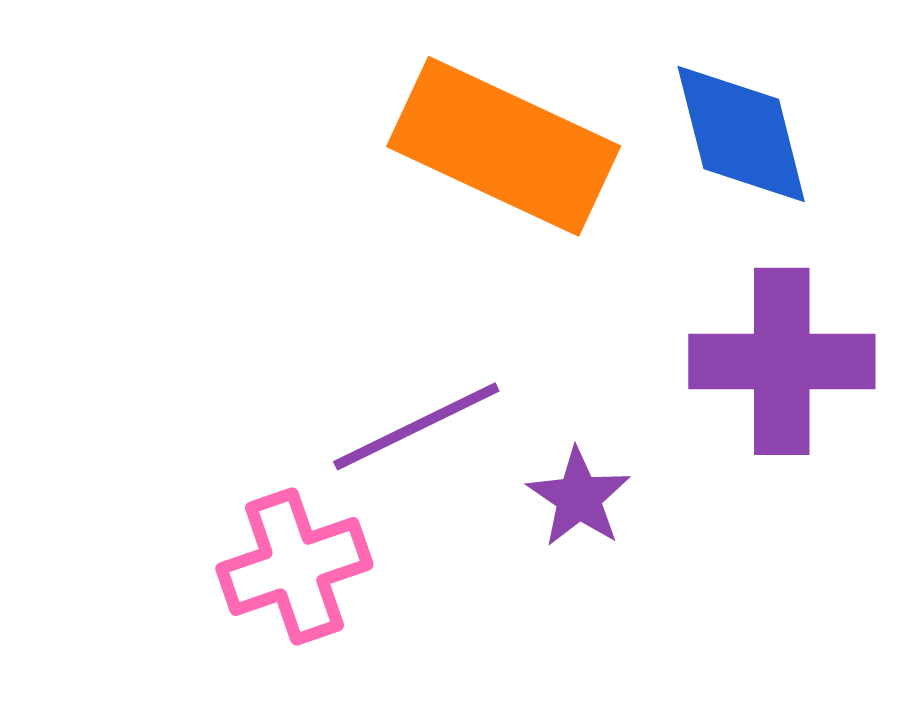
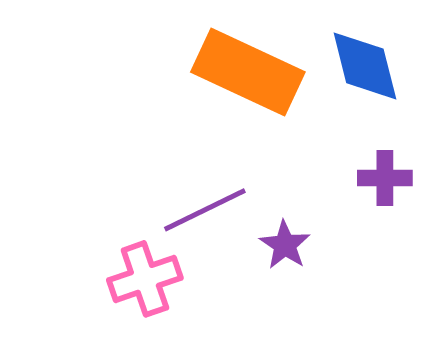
purple cross: (782, 361) -> (385, 178), size x0.6

